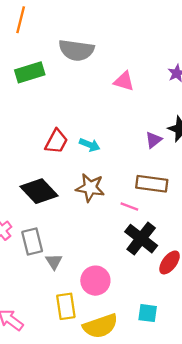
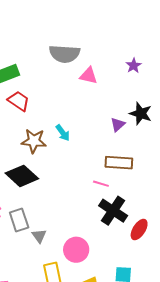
gray semicircle: (76, 50) -> (64, 54), moved
red trapezoid: (56, 141) -> (19, 101), moved, turned -80
cyan arrow: (90, 145) -> (63, 133), turned 36
brown star: (90, 188) -> (34, 141), moved

